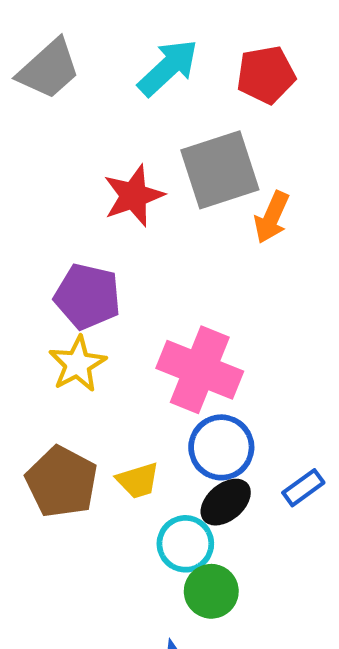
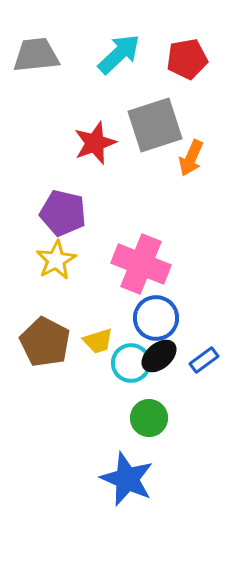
gray trapezoid: (49, 69) -> (36, 55), turned -144
blue rectangle: (303, 488) -> (204, 360), moved
cyan circle: (185, 544) -> (131, 363), moved

